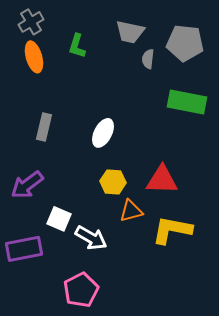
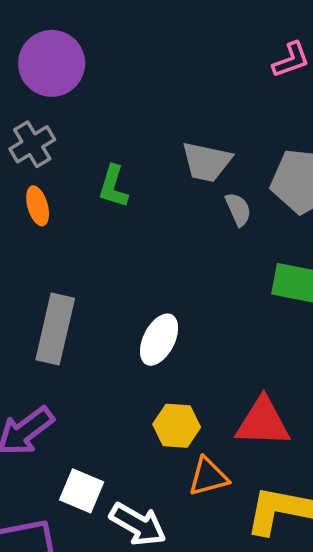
orange ellipse: (34, 57) -> (38, 206), size x0.7
gray semicircle: (148, 59) -> (238, 209), turned 150
gray rectangle: (44, 127) -> (55, 329), size x1.4

